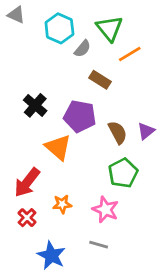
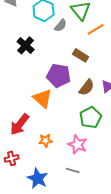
brown rectangle: (100, 80) -> (81, 55), moved
black cross: (35, 105) -> (26, 45), moved
brown semicircle: (118, 132) -> (87, 87), turned 66
red cross: (27, 218) -> (12, 158), moved, turned 32

